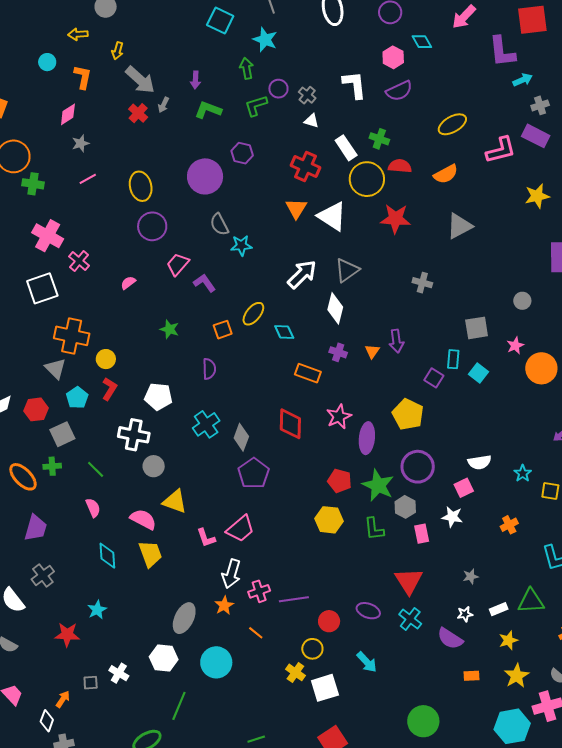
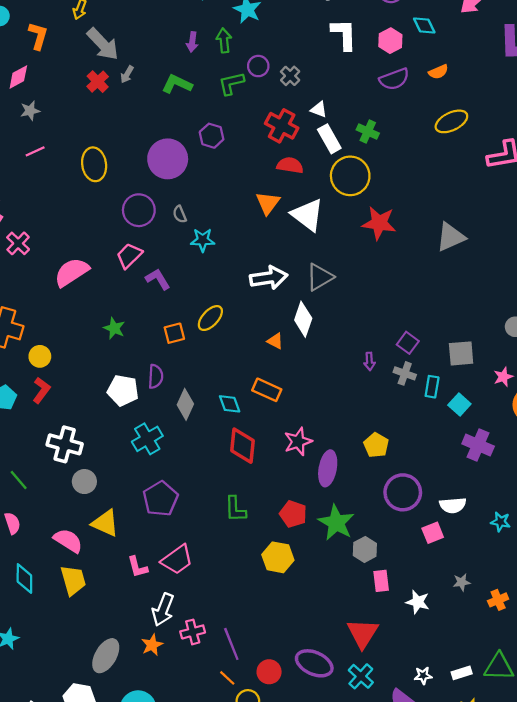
purple arrow: (195, 80) -> (192, 42), moved
white L-shape: (354, 85) -> (344, 34), moved
white triangle: (311, 121) -> (319, 109), moved
red cross: (306, 166) -> (282, 126), moved
red semicircle: (400, 166) -> (290, 165), moved
orange semicircle: (446, 174) -> (438, 72), moved, size x0.7
gray semicircle: (219, 224) -> (180, 214), size x0.7
purple circle: (152, 226) -> (139, 210), moved
white arrow: (302, 274) -> (269, 278), turned 32
pink semicircle: (128, 283) -> (72, 272), size x2.0
gray cross: (422, 283) -> (405, 373), moved
cyan diamond: (284, 332) -> (230, 404), moved
purple arrow: (396, 341) -> (369, 361), size x0.7
orange triangle: (372, 351) -> (275, 341), moved, turned -42
purple cross: (338, 352) -> (478, 445), moved, size x1.5
purple square: (434, 378) -> (408, 343), moved
white pentagon: (158, 396) -> (123, 390), moved
yellow pentagon: (408, 414) -> (376, 445), size x0.7
gray diamond: (241, 437) -> (185, 404), moved
purple circle: (418, 467) -> (403, 492), moved
purple pentagon: (254, 473) -> (160, 499), moved
cyan star: (523, 473) -> (501, 522), turned -30
white star: (452, 517) -> (418, 602), moved
orange cross: (509, 525) -> (498, 600), moved
green L-shape: (374, 529) -> (235, 509), moved
gray star: (471, 576) -> (462, 582), moved
purple line: (294, 599) -> (231, 644), turned 72
purple ellipse: (368, 611) -> (314, 663), size x1.4
orange line: (256, 633) -> (227, 678), moved

